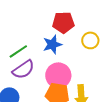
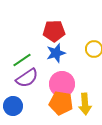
red pentagon: (63, 22) -> (54, 31), moved

